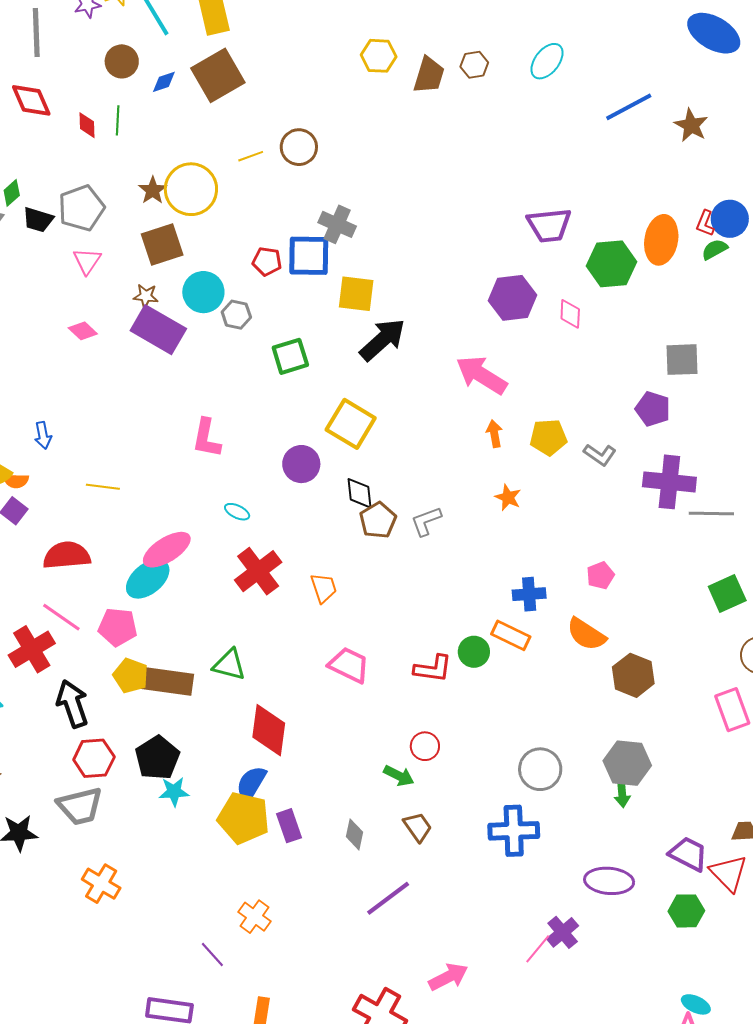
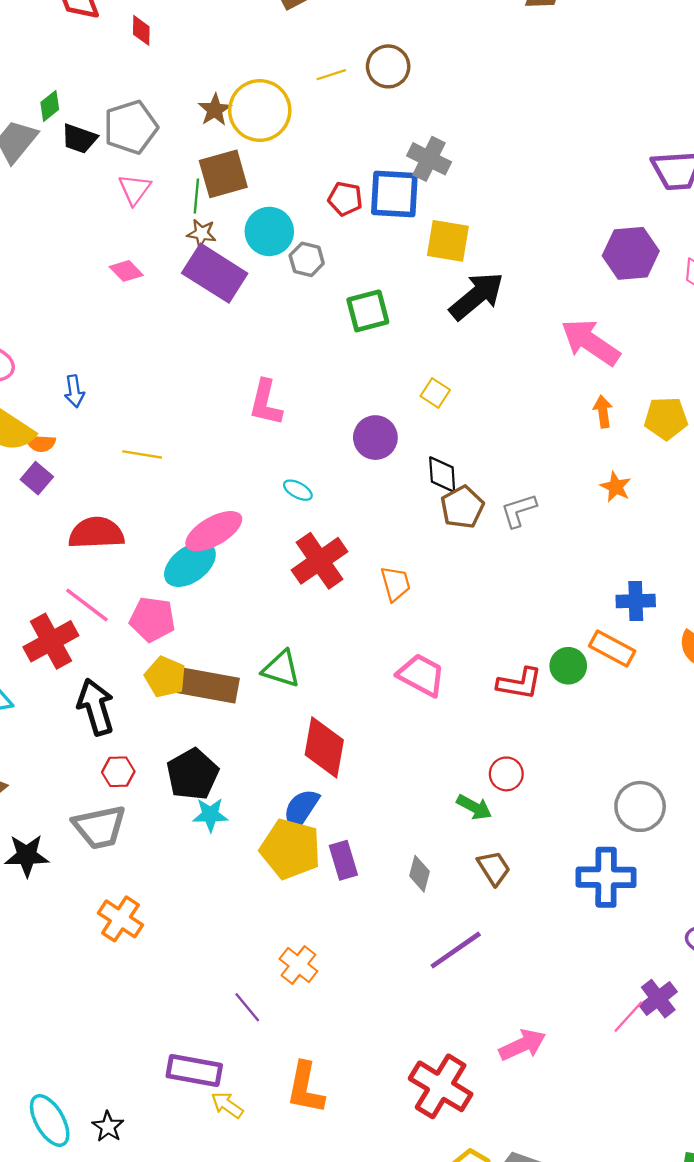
green line: (118, 120) -> (196, 196), moved
yellow square: (351, 424) -> (435, 393), size x0.5
red hexagon: (94, 758) -> (118, 772), size x0.7

